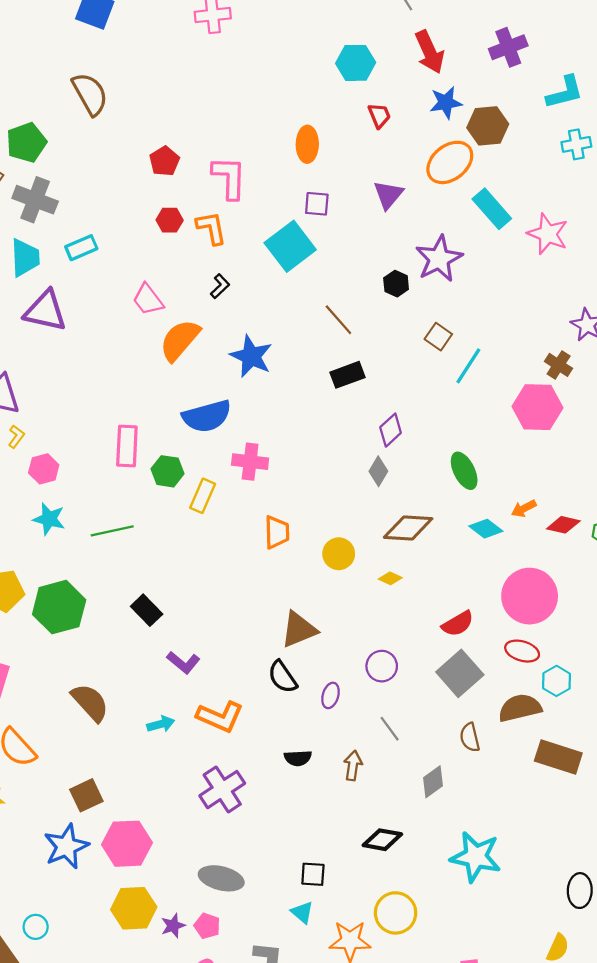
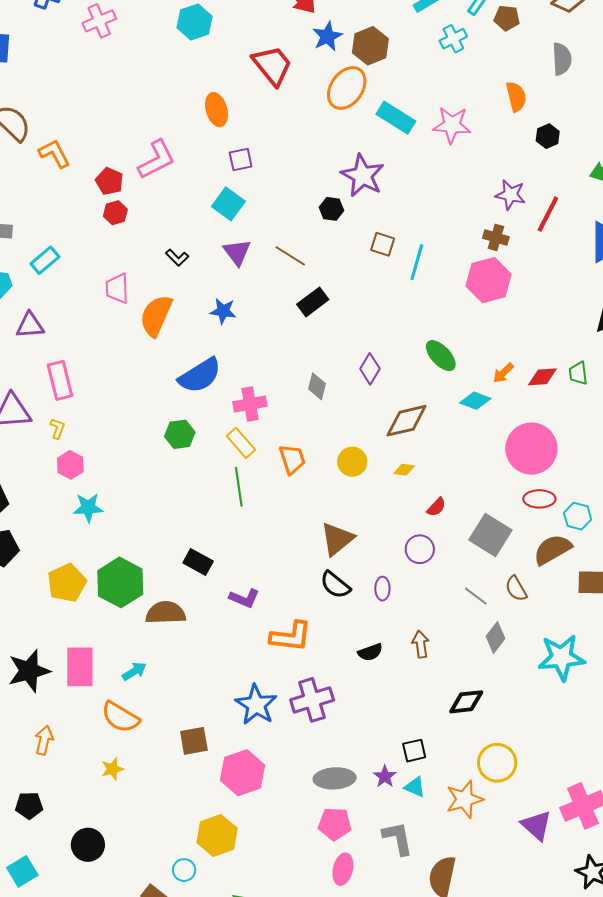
cyan hexagon: (356, 63) -> (195, 22), moved
red trapezoid: (379, 116) -> (272, 65), size x1.8
red pentagon: (164, 161) -> (109, 181), moved
pink L-shape: (229, 178) -> (157, 160), turned 78
purple triangle: (388, 195) -> (237, 252), moved
orange L-shape: (211, 228) -> (54, 154), moved
cyan square: (290, 246) -> (228, 204), size x0.7
black L-shape: (220, 286) -> (177, 258), turned 105
pink trapezoid: (148, 300) -> (117, 288), turned 52
purple triangle: (45, 311) -> (30, 325), size x0.7
blue star: (251, 356) -> (223, 311), size x0.7
purple diamond: (391, 430) -> (370, 369), moved
yellow L-shape: (16, 437) -> (57, 428), moved
pink rectangle: (127, 446) -> (60, 380), moved
gray diamond: (378, 471) -> (317, 386), moved
yellow rectangle: (203, 496) -> (241, 443), moved, turned -48
green line: (112, 531) -> (239, 487), moved, turned -69
red semicircle: (458, 624) -> (436, 507), moved, size x0.7
brown semicircle: (90, 702) -> (166, 613), moved, turned -33
cyan arrow: (161, 724) -> (134, 671), moved
gray line: (390, 729) -> (476, 596), moved
purple cross: (222, 790) -> (312, 700), turned 33
brown square: (86, 795) -> (194, 741), turned 32
blue star: (66, 846) -> (256, 705), moved
cyan star: (476, 857) -> (561, 657), moved
yellow hexagon: (134, 908) -> (217, 835), moved
purple star: (173, 926) -> (385, 776), moved
pink pentagon: (207, 926) -> (335, 824), size x1.4

